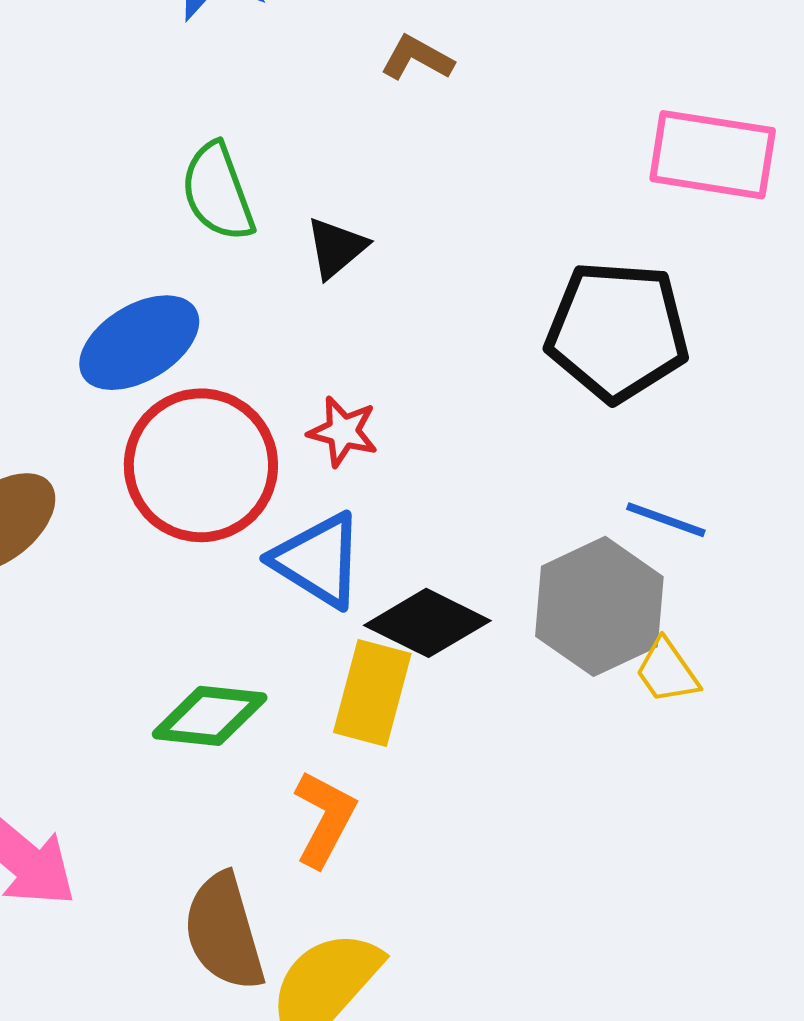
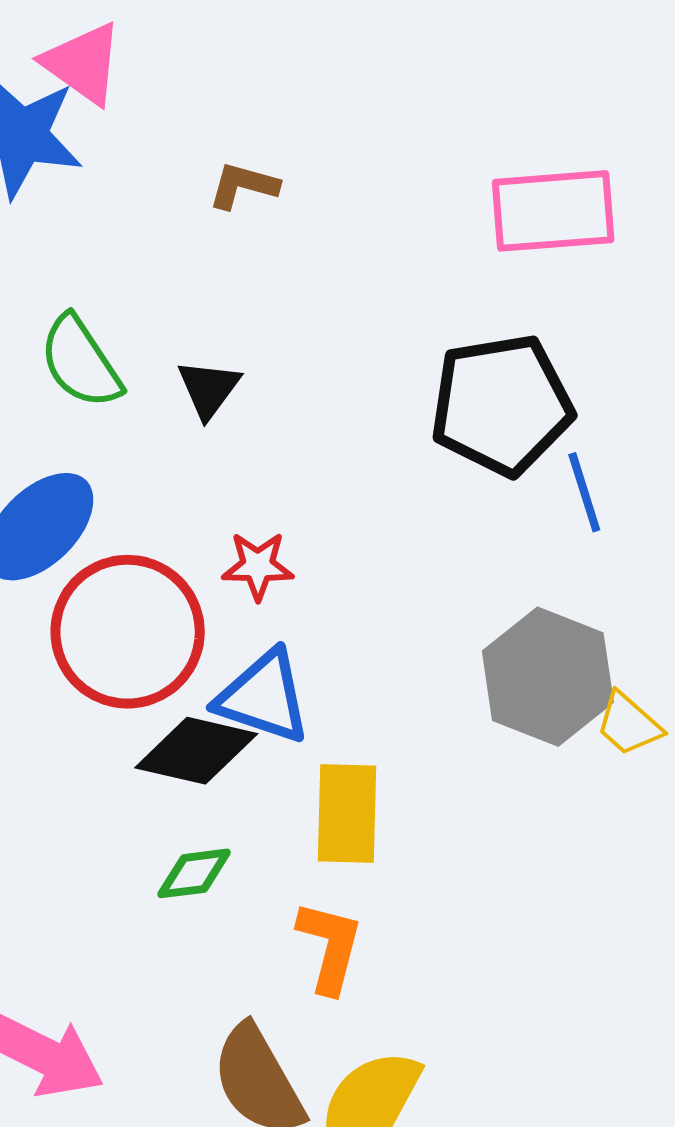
blue line: (666, 520) -> (584, 492), moved, turned 66
black diamond: (427, 623) -> (196, 751), moved
green diamond: (210, 716) -> (194, 873), size x0.7

